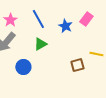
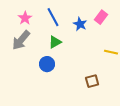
brown square: (77, 65) -> (92, 81), moved
blue circle: (23, 67) -> (47, 64), moved

